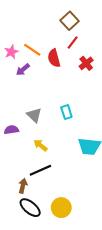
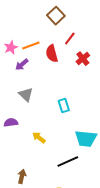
brown square: (70, 21) -> (56, 16), moved
orange line: (32, 50) -> (31, 46), turned -54
gray triangle: (34, 115) -> (26, 95), moved
black line: (40, 170) -> (68, 162), moved

